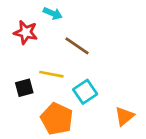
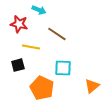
yellow line: (51, 74) -> (31, 47), moved
cyan square: (85, 92) -> (63, 68), turned 36

